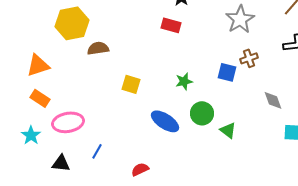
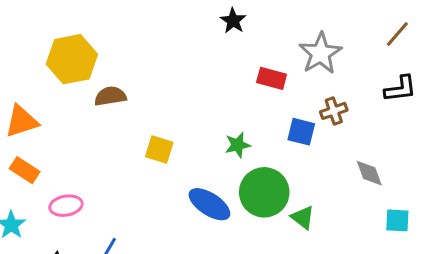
red rectangle: (171, 25) -> (272, 78), moved
green circle: (202, 113) -> (264, 192), size x1.4
pink ellipse: (68, 122) -> (66, 206), size x0.7

